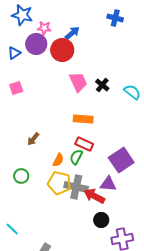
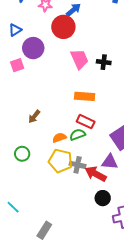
purple circle: (36, 44) -> (33, 48), moved
black cross: (102, 85) -> (104, 62), turned -32
green semicircle: (76, 157) -> (78, 135), turned 42
orange semicircle: (58, 160) -> (59, 138), turned -136
gray cross: (76, 187) -> (78, 165), size x0.7

